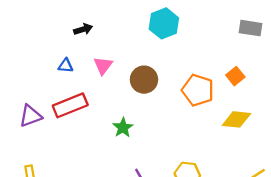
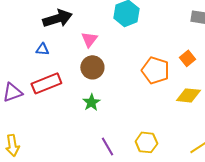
black arrow: (83, 29) -> (57, 18), size x1.8
pink triangle: (103, 66) -> (89, 39), moved
brown circle: (144, 80) -> (92, 67), moved

